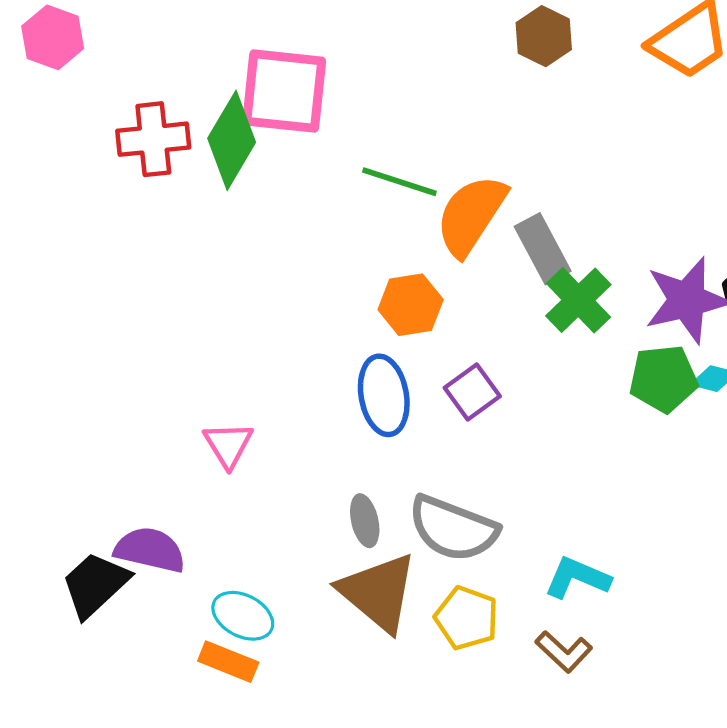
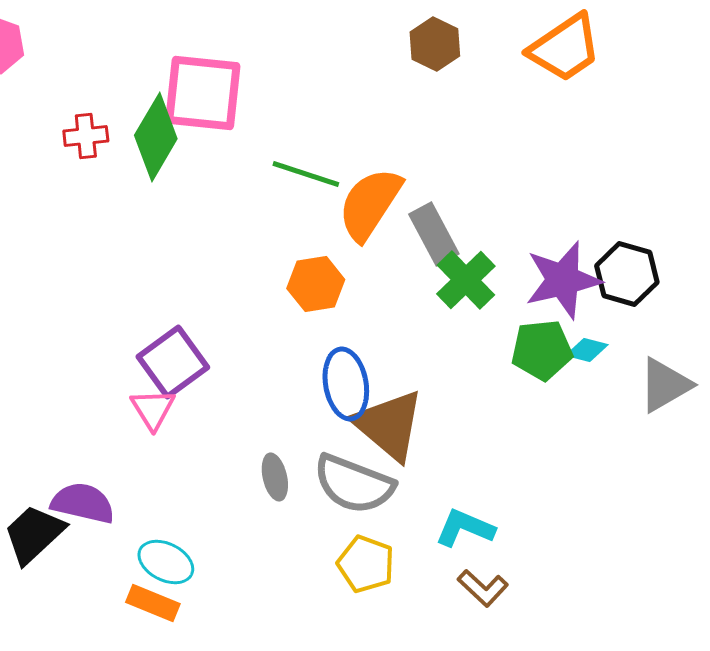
red cross: (153, 139) -> (86, 136), size x0.7
purple square: (472, 392) -> (173, 362), moved, size x1.4
blue ellipse: (384, 395) -> (346, 384), moved
brown triangle: (378, 592) -> (389, 425), moved
brown L-shape: (564, 652) -> (483, 588), moved

